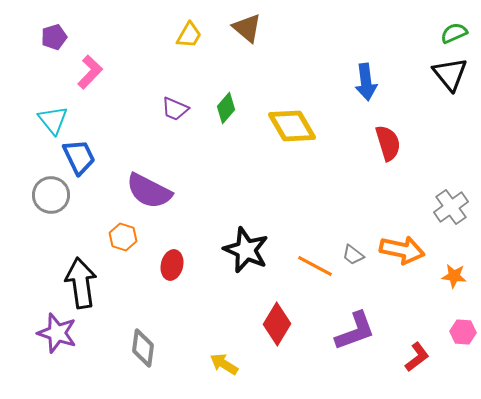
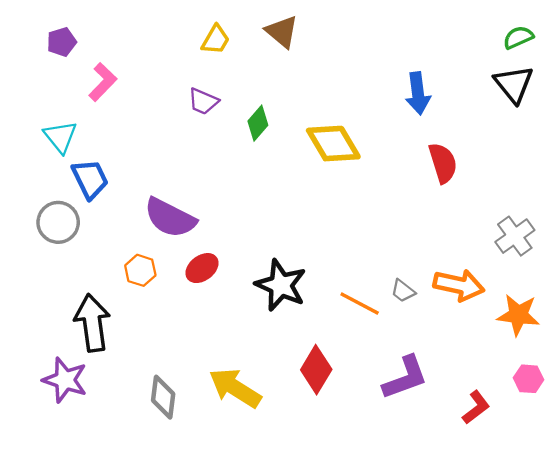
purple trapezoid: (175, 109) -> (203, 101), moved
red ellipse: (172, 265) -> (202, 268), moved, turned 40
orange star: (454, 276) -> (518, 315), size x1.5
yellow arrow: (224, 364) -> (235, 388), moved, size x1.6

